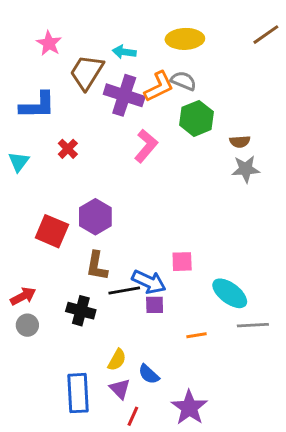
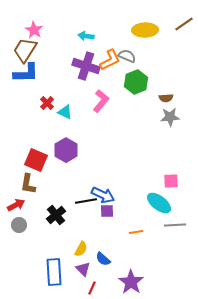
yellow ellipse: (185, 39) -> (145, 30), moved
brown trapezoid: (87, 72) -> (25, 50), moved
cyan triangle: (19, 162) -> (65, 112), moved, turned -42
pink square: (182, 262) -> (171, 181), moved
brown L-shape: (97, 266) -> (28, 184), moved
black cross: (81, 311) -> (56, 215), turned 36

